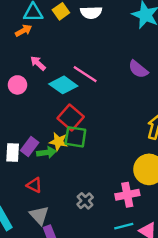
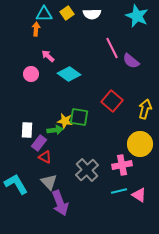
orange arrow: (24, 31) -> (36, 29), turned -56
pink line: (85, 74) -> (112, 48), moved, turned 30
red square: (71, 118) -> (112, 101), moved
purple rectangle: (30, 146) -> (39, 143), moved
gray cross: (85, 201) -> (87, 170), size x1.6

